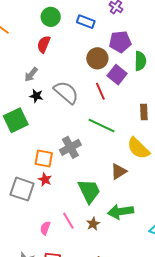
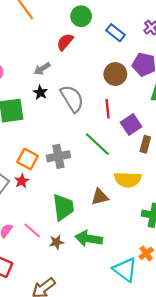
purple square: (117, 75) -> (131, 125), moved
yellow semicircle: (138, 148) -> (128, 180), turned -60
pink line: (68, 221) -> (32, 231), turned -36

